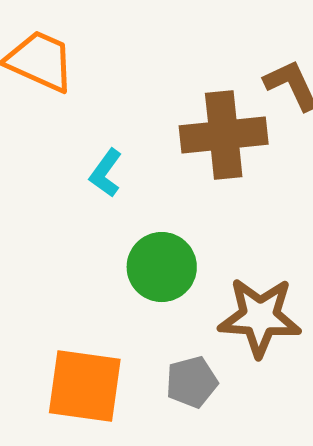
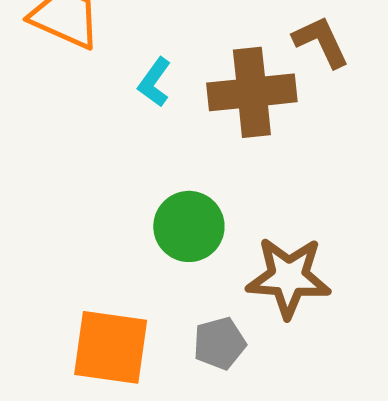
cyan L-shape: (106, 173) -> (154, 82), moved

